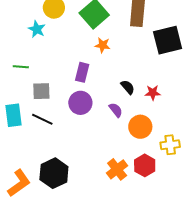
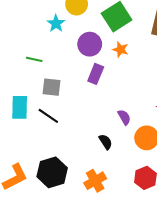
black semicircle: (128, 87) -> (106, 142), moved
purple circle: (80, 103) -> (90, 44), moved
orange cross: (117, 169) -> (95, 181), moved

